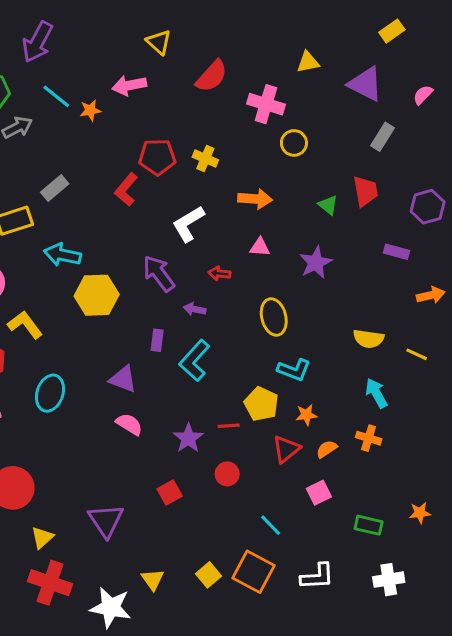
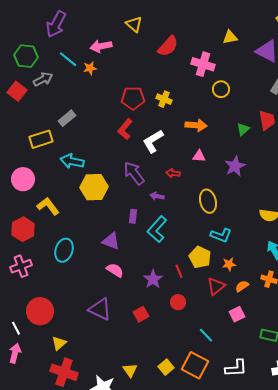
pink arrow: (129, 85) -> (101, 46), moved
red L-shape: (126, 190) -> (125, 129), moved
green triangle: (328, 205) -> (243, 129), turned 40
red line: (229, 426) -> (179, 271), turned 72
purple triangle: (106, 521) -> (100, 309), moved, turned -30

